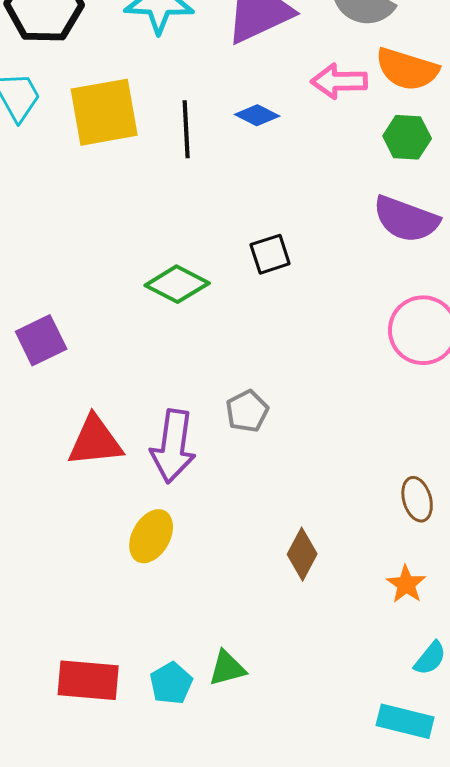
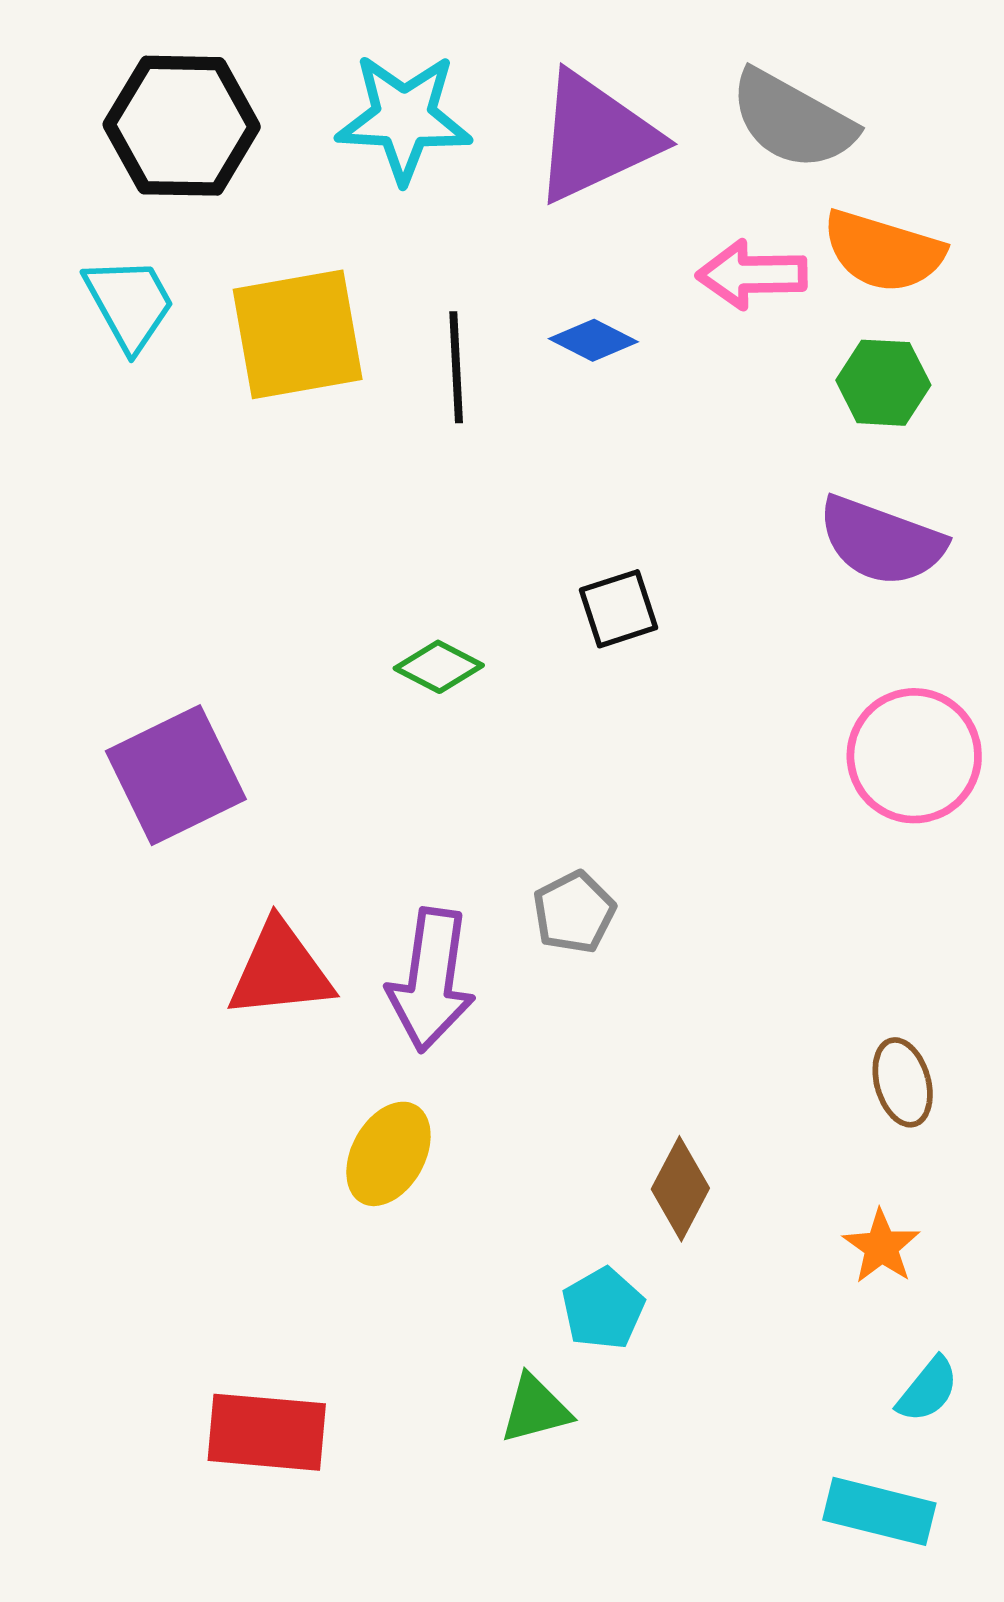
green diamond: (177, 284) -> (439, 667), size x0.7
purple square: (41, 340) -> (176, 775), size x1.4
cyan pentagon: (171, 683) -> (603, 1309), moved

